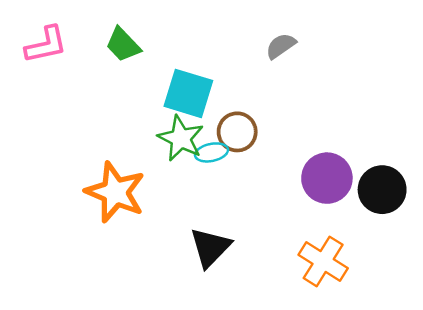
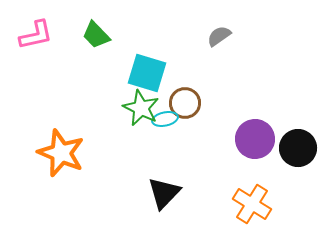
orange star: (115, 192) -> (61, 153), moved

